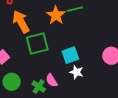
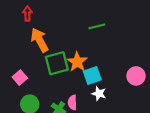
orange star: (56, 15) -> (77, 62), moved
pink semicircle: (52, 80) -> (72, 102), turned 32

